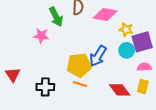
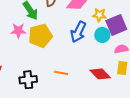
blue arrow: (98, 56) -> (78, 32), moved
yellow pentagon: (79, 65) -> (40, 36), moved

